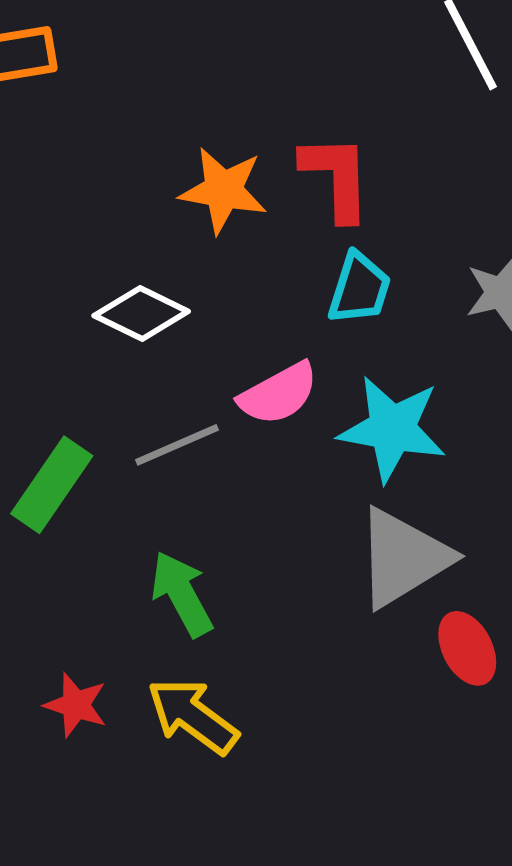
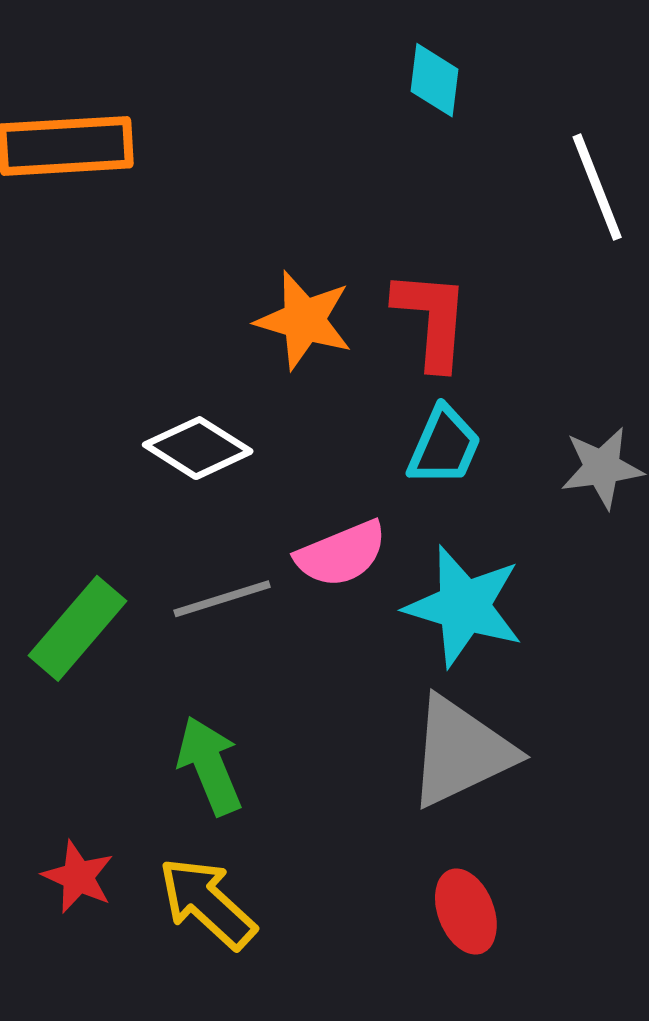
red ellipse: (467, 648) -> (466, 912), moved

